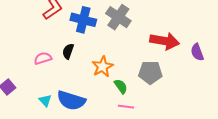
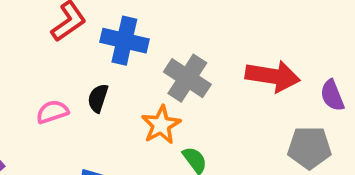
gray cross: (118, 17) -> (187, 78), moved
gray pentagon: (150, 72) -> (309, 148), moved

